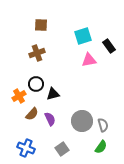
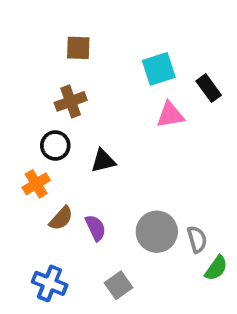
black circle: (36, 84) -> (55, 146), moved
black triangle: (53, 94) -> (103, 161), moved
green semicircle: (101, 147) -> (216, 268), moved

